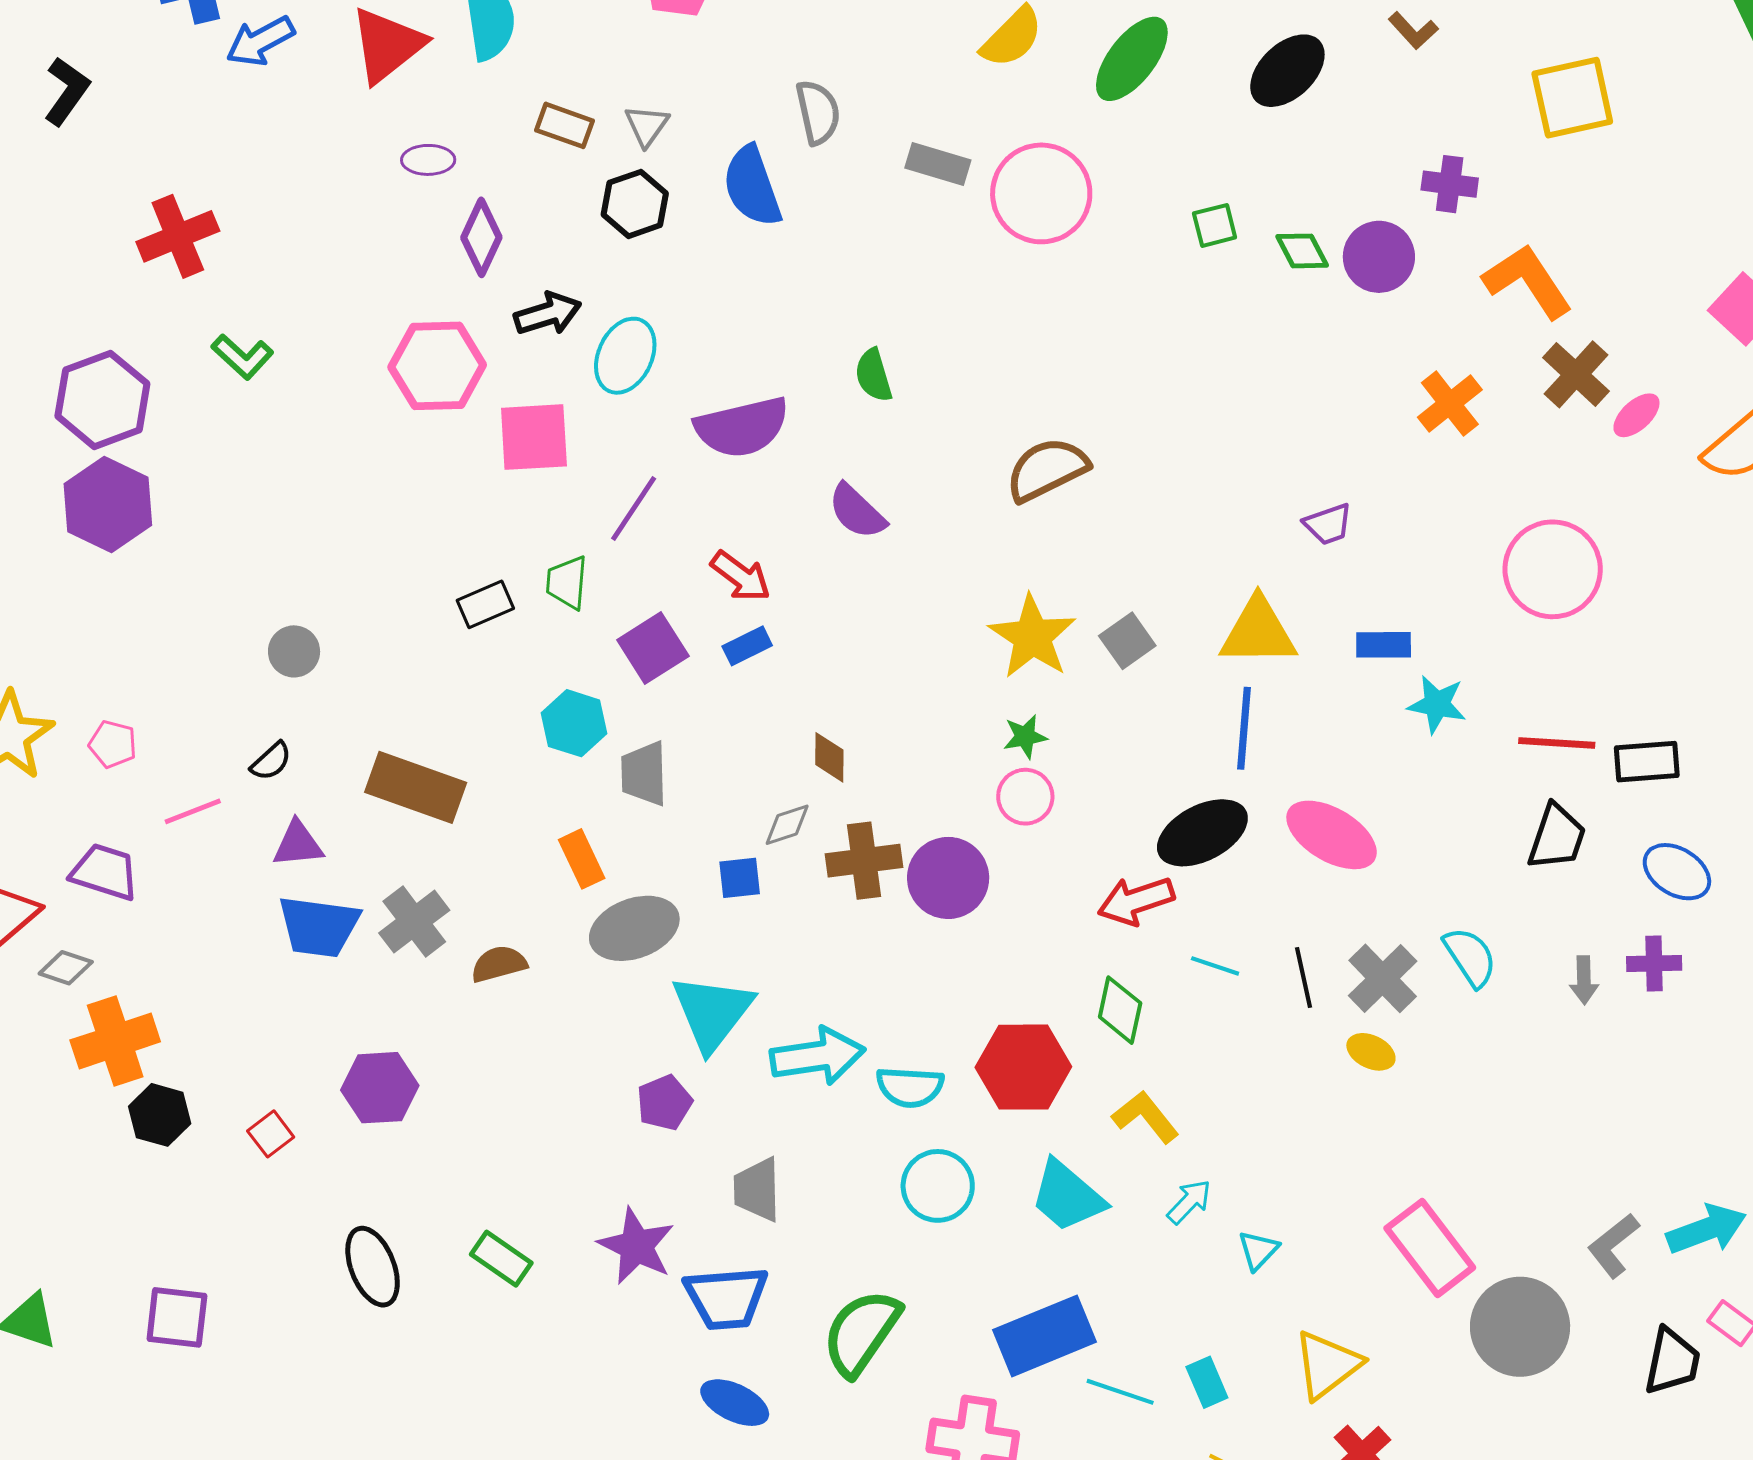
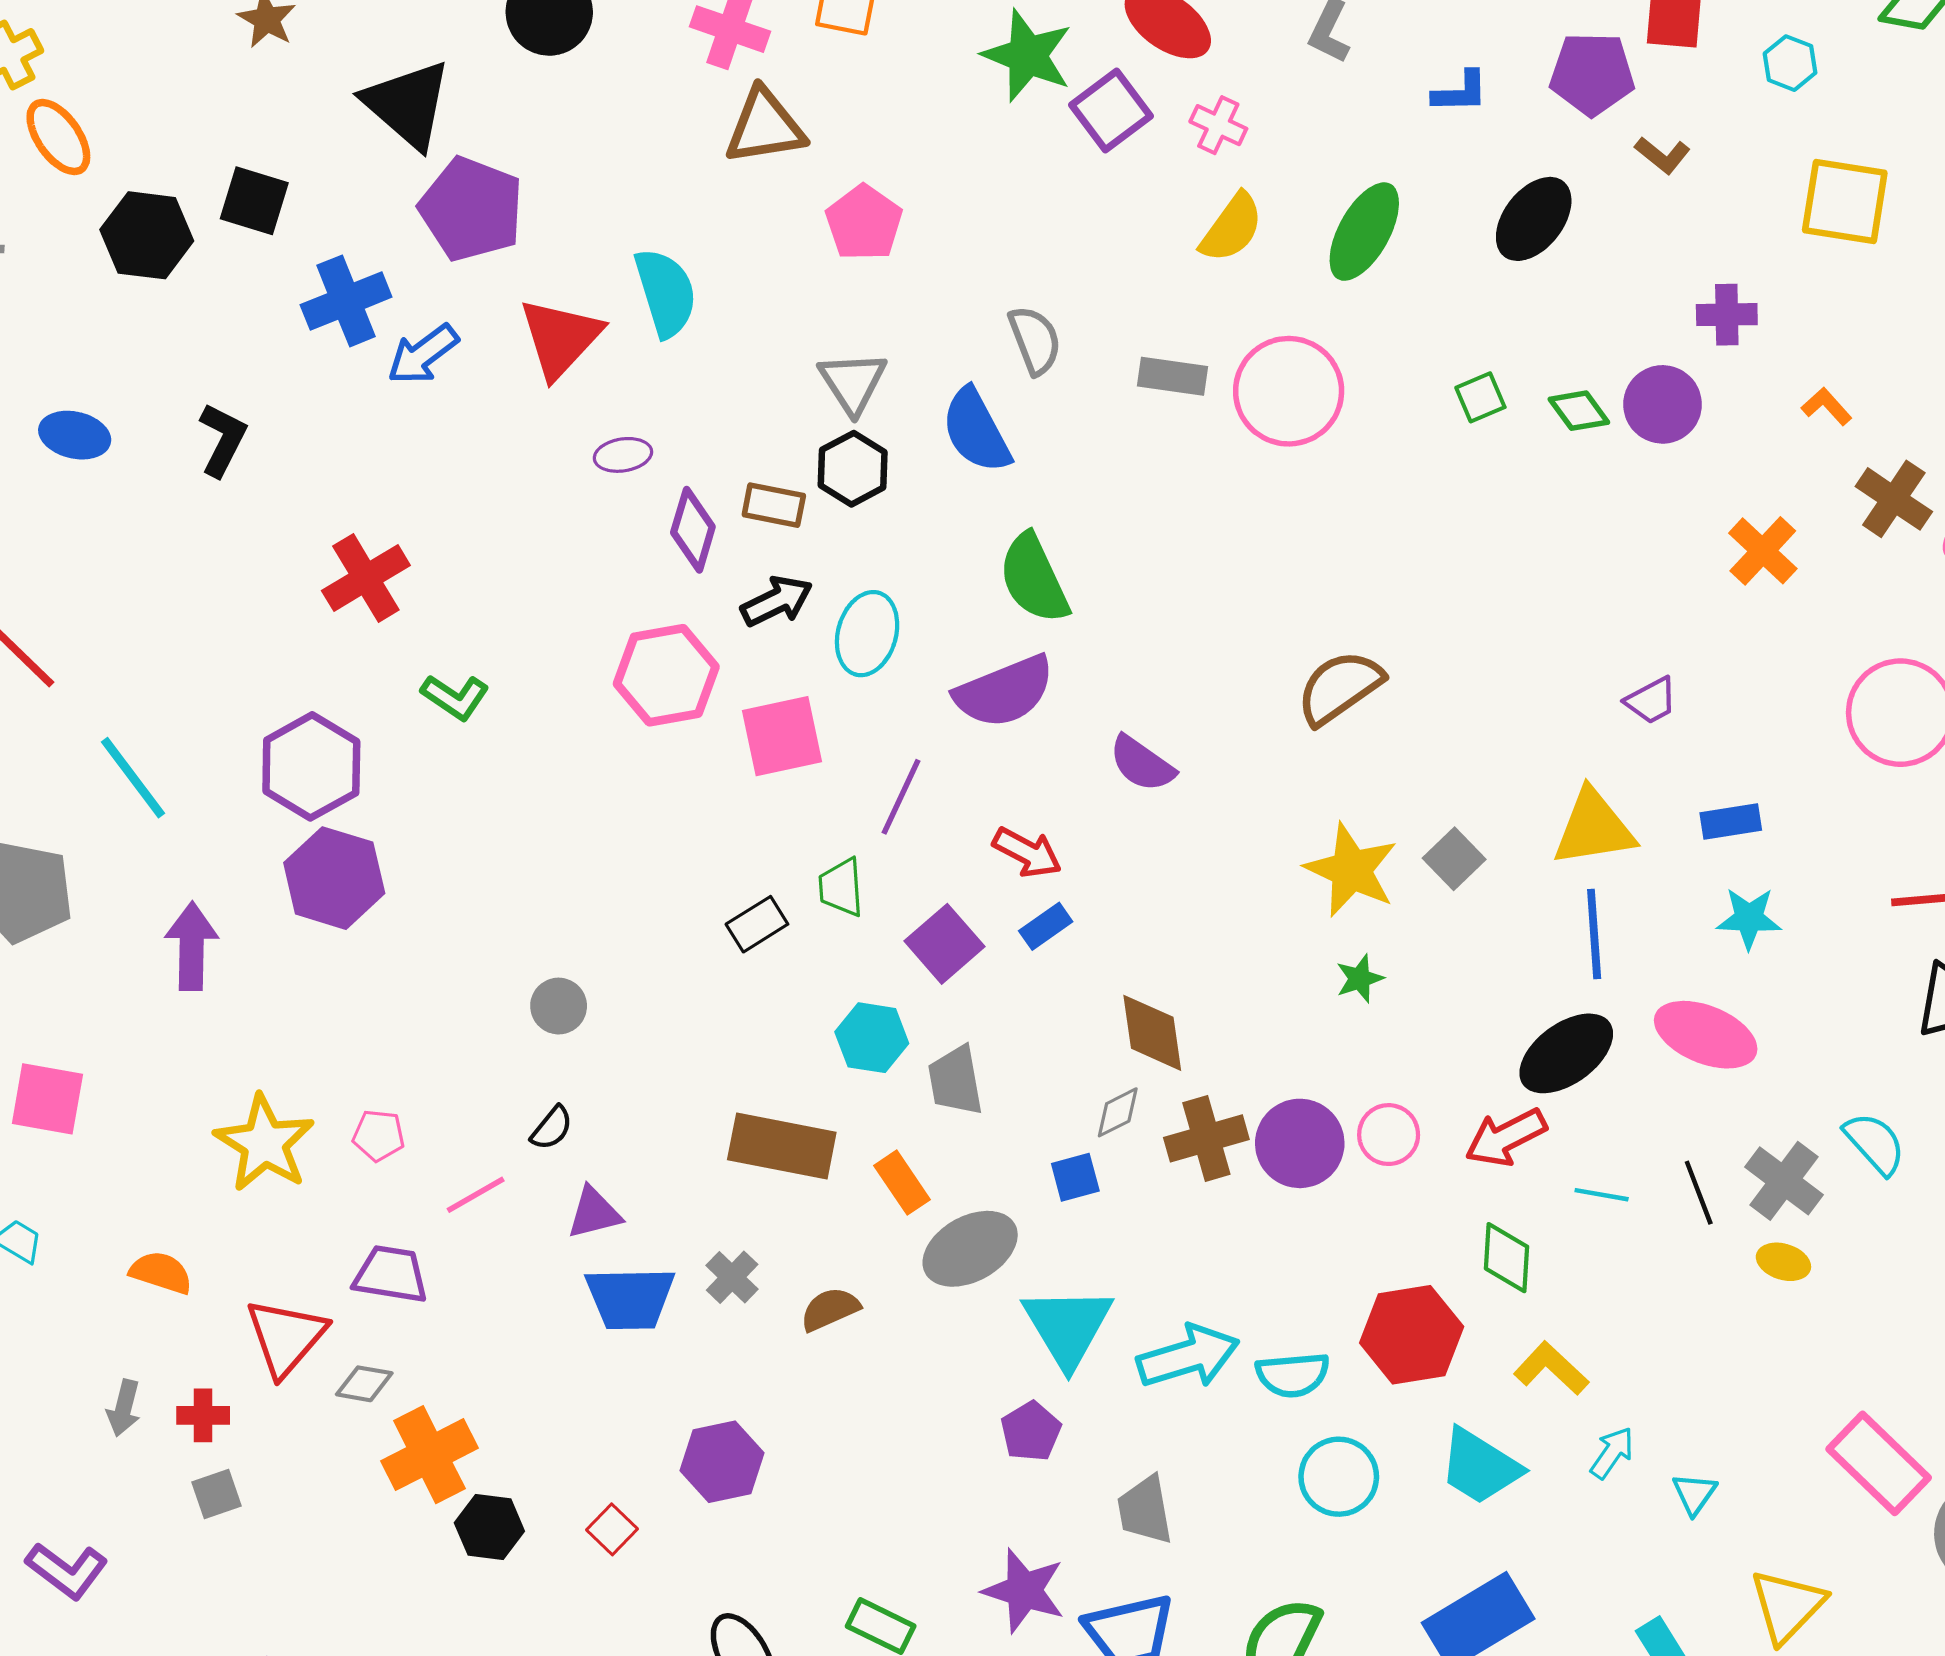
yellow square: (1572, 98) -> (1845, 202), turned 30
brown rectangle: (565, 125) -> (774, 505), moved
gray triangle: (647, 126) -> (853, 382), size x1.4
orange L-shape: (1528, 281) -> (1827, 406), size x0.5
green semicircle: (873, 375) -> (1034, 579), moved, size x1.6
cyan star: (1437, 704) -> (1749, 918), moved
brown diamond: (829, 757) -> (1152, 1033), size x1.5
brown rectangle: (416, 787) -> (782, 1146), moved
pink circle: (1025, 797) -> (1389, 1135), moved
gray cross: (414, 922) -> (732, 1277), size x0.7

